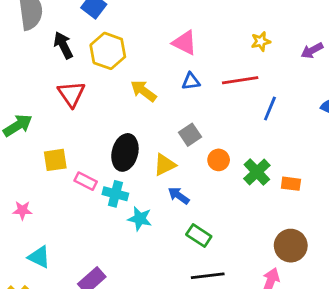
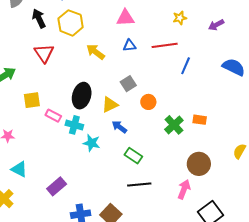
pink triangle: (185, 43) -> (125, 18), turned -30
green cross: (257, 172) -> (174, 125), moved

